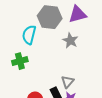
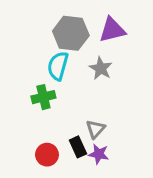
cyan semicircle: (29, 35) -> (58, 66), moved
green cross: (20, 61) -> (43, 97), moved

